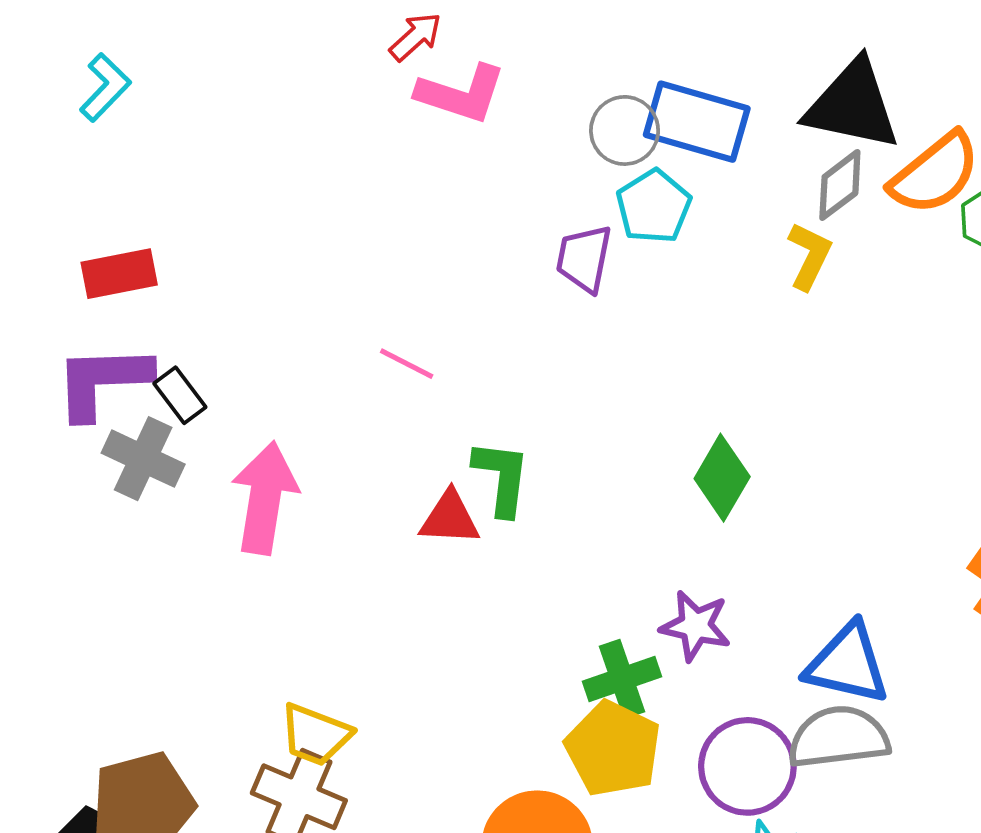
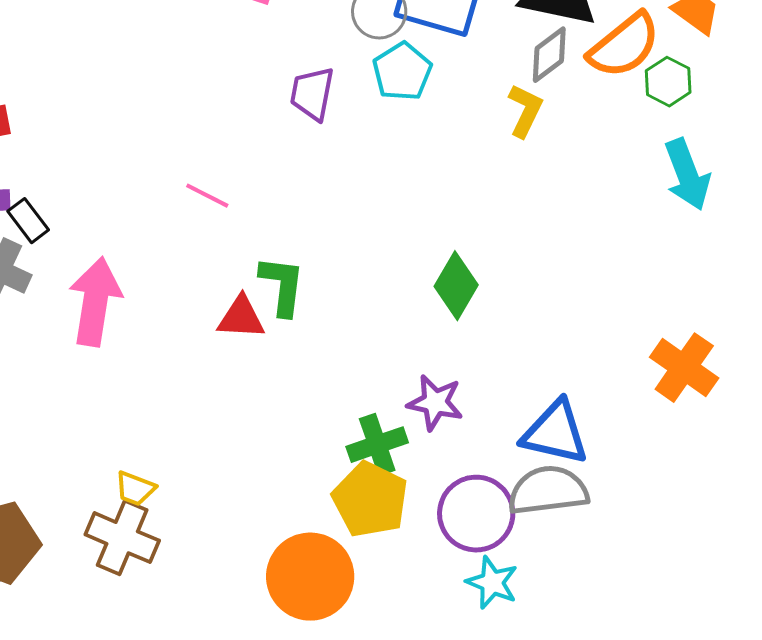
purple trapezoid: (584, 258) -> (312, 94), moved
yellow trapezoid: (315, 735) -> (135, 489), size x0.7

